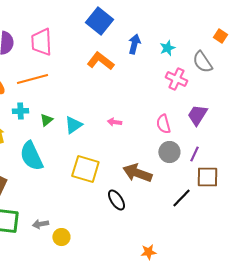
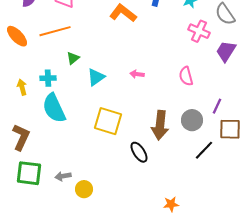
cyan cross: (20, 111) -> (48, 78), moved
purple trapezoid: (197, 115) -> (226, 51), moved
green triangle: (46, 120) -> (73, 58), moved
gray circle: (169, 152) -> (192, 120), moved
brown arrow: (137, 173) -> (160, 125), turned -104

